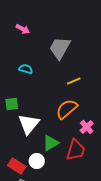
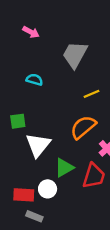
red rectangle: (17, 166) -> (24, 195), turned -30

